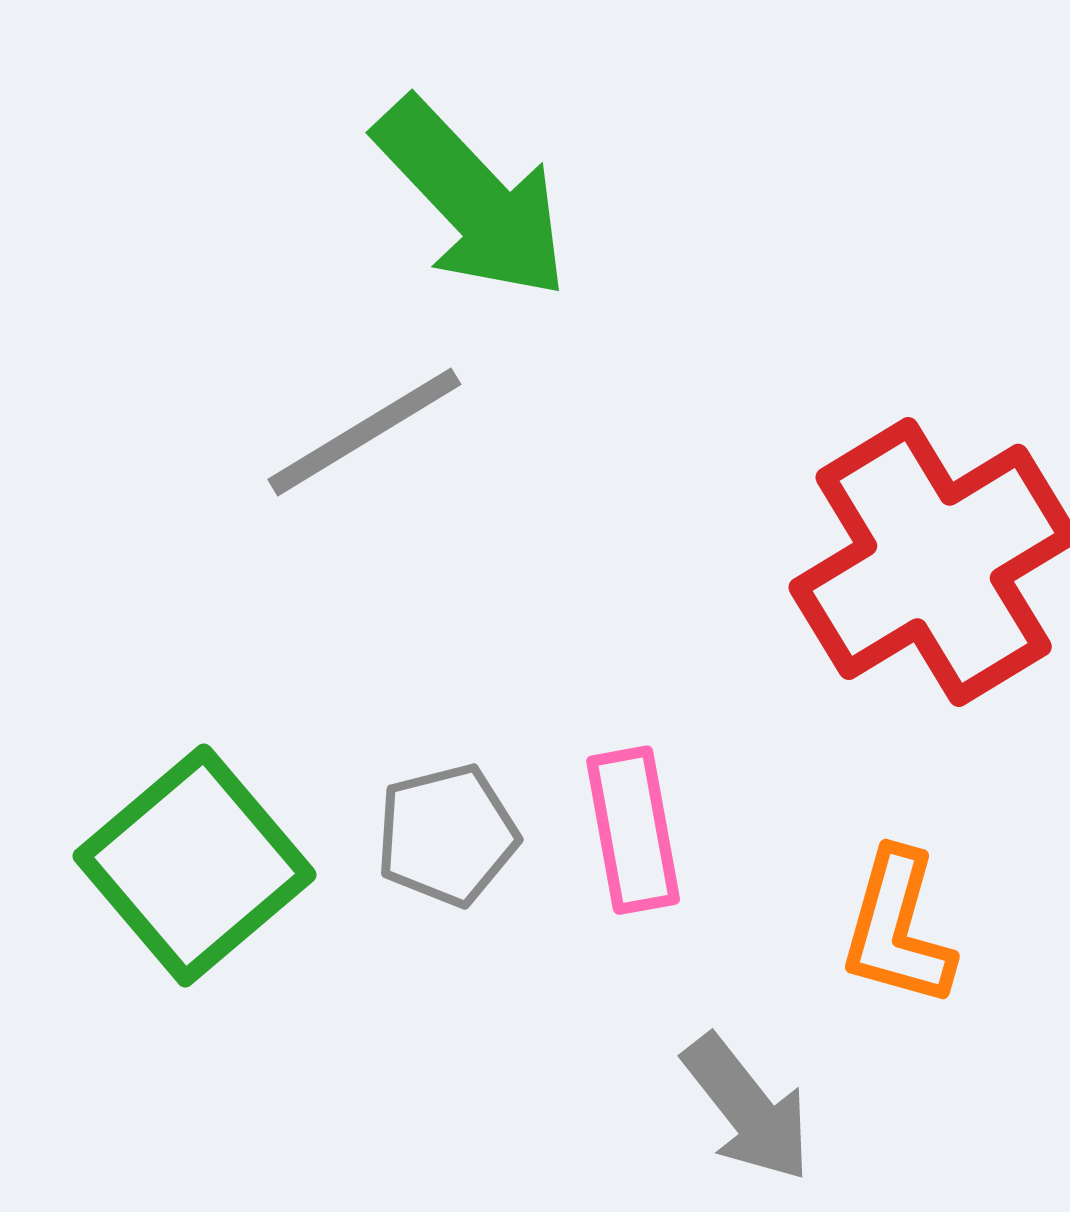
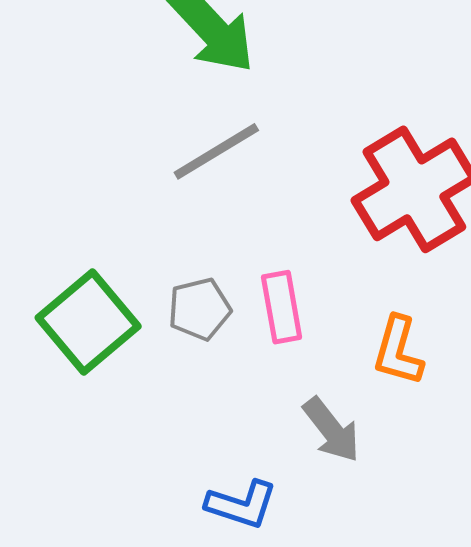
gray line: (364, 432) -> (216, 151), moved

